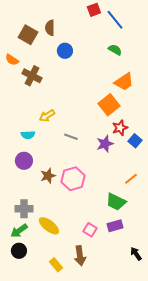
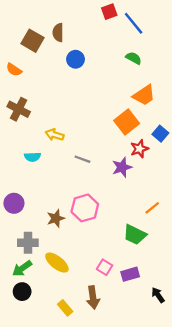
brown cross: (32, 76) -> (19, 109), moved
yellow arrow: (47, 116) -> (55, 135), turned 49
blue square: (135, 141) -> (160, 134), moved
purple circle: (24, 161) -> (14, 203), moved
brown star: (48, 176) -> (56, 218), moved
purple rectangle: (115, 226) -> (130, 274), moved

